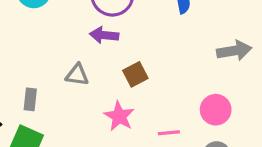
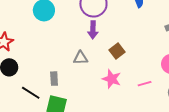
purple arrow: (104, 35) -> (93, 30), turned -84

